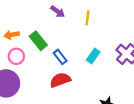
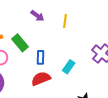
cyan rectangle: (93, 56) -> (69, 67), moved
blue rectangle: (60, 57) -> (40, 57), turned 40

